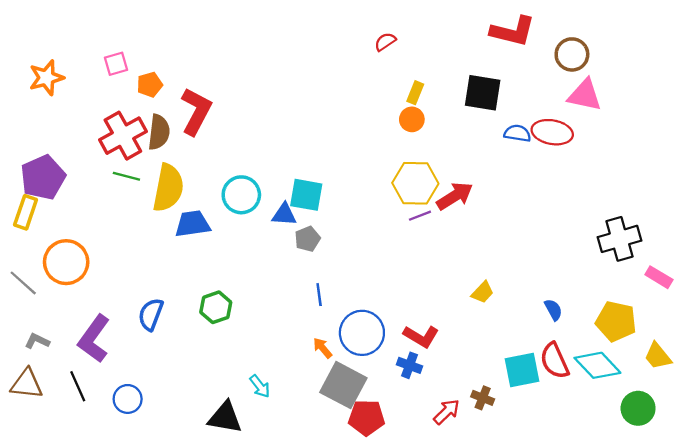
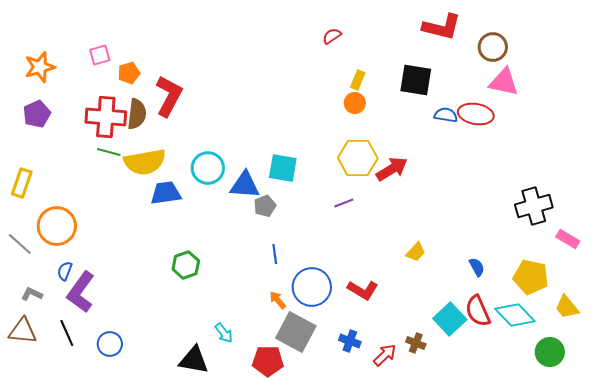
red cross: (123, 136) -> (106, 117), turned 33
purple pentagon: (43, 177) -> (37, 114), moved, size x0.7
yellow semicircle: (168, 188) -> (145, 162), turned 69
cyan square: (306, 195) -> (283, 168), moved
blue triangle: (284, 215) -> (245, 185), size x1.4
purple line: (420, 216) -> (344, 203), moved
blue semicircle: (151, 314) -> (65, 271), moved, size x0.7
blue cross: (410, 365) -> (350, 341), moved
cyan square: (522, 370) -> (450, 319), turned -32
red pentagon: (367, 418) -> (268, 361), moved

